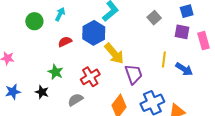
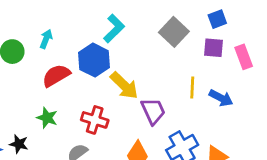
gray square: (154, 18) -> (174, 32), size x1.5
red semicircle: (65, 42) -> (56, 76), size x1.5
red cross: (90, 77) -> (95, 120), turned -36
black star: (42, 92) -> (19, 144), moved

